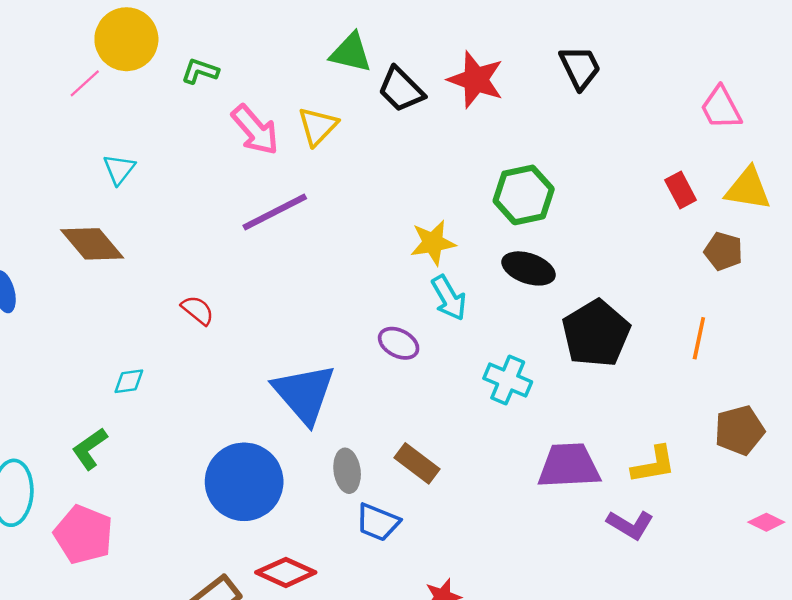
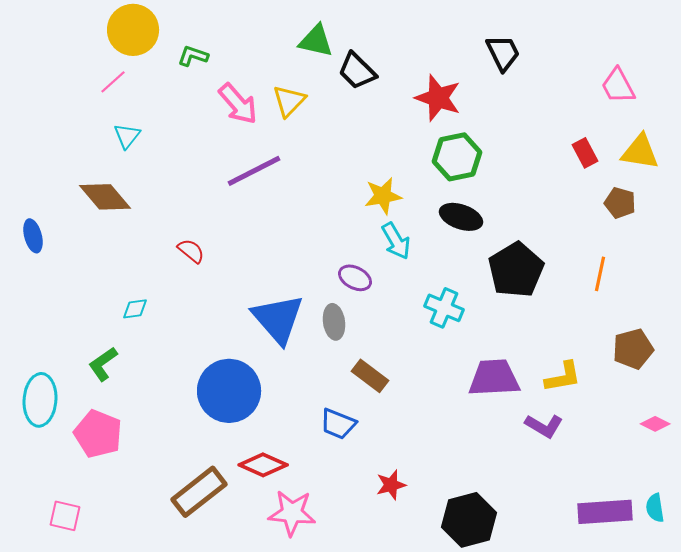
red star: (476, 80) -> (438, 98), moved
pink line: (85, 83) -> (113, 82), moved
gray ellipse: (347, 471) -> (334, 322), moved

